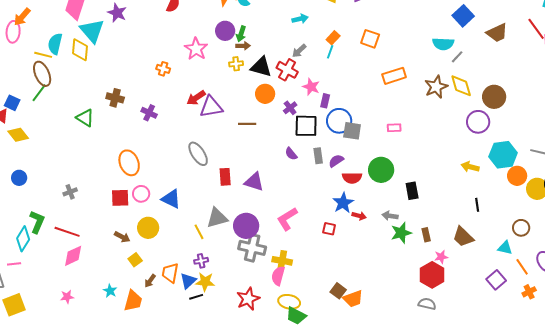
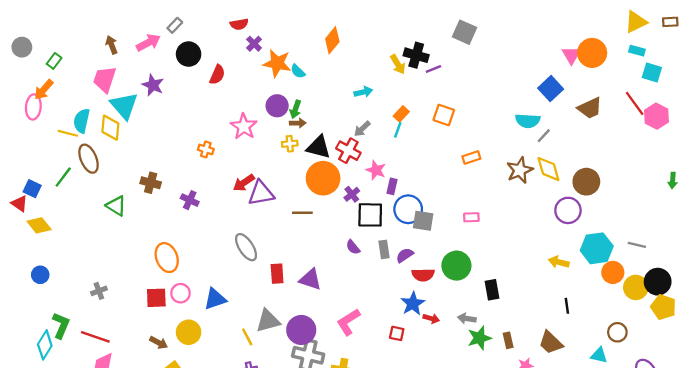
brown ellipse: (42, 74) -> (89, 159), moved
orange rectangle: (394, 76) -> (471, 158), size x0.7
orange circle: (265, 94) -> (323, 178), size x1.5
blue triangle: (171, 199) -> (215, 299), turned -45

